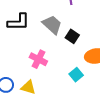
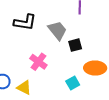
black square: (72, 36) -> (75, 45), turned 32

